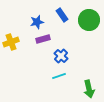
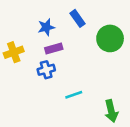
green circle: (89, 20) -> (110, 38), moved
blue cross: (61, 56) -> (46, 70), moved, turned 32

